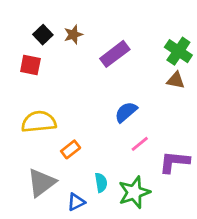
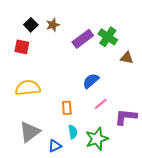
green cross: (178, 51) -> (108, 37), moved
orange rectangle: (71, 149) -> (67, 108), moved, turned -56

